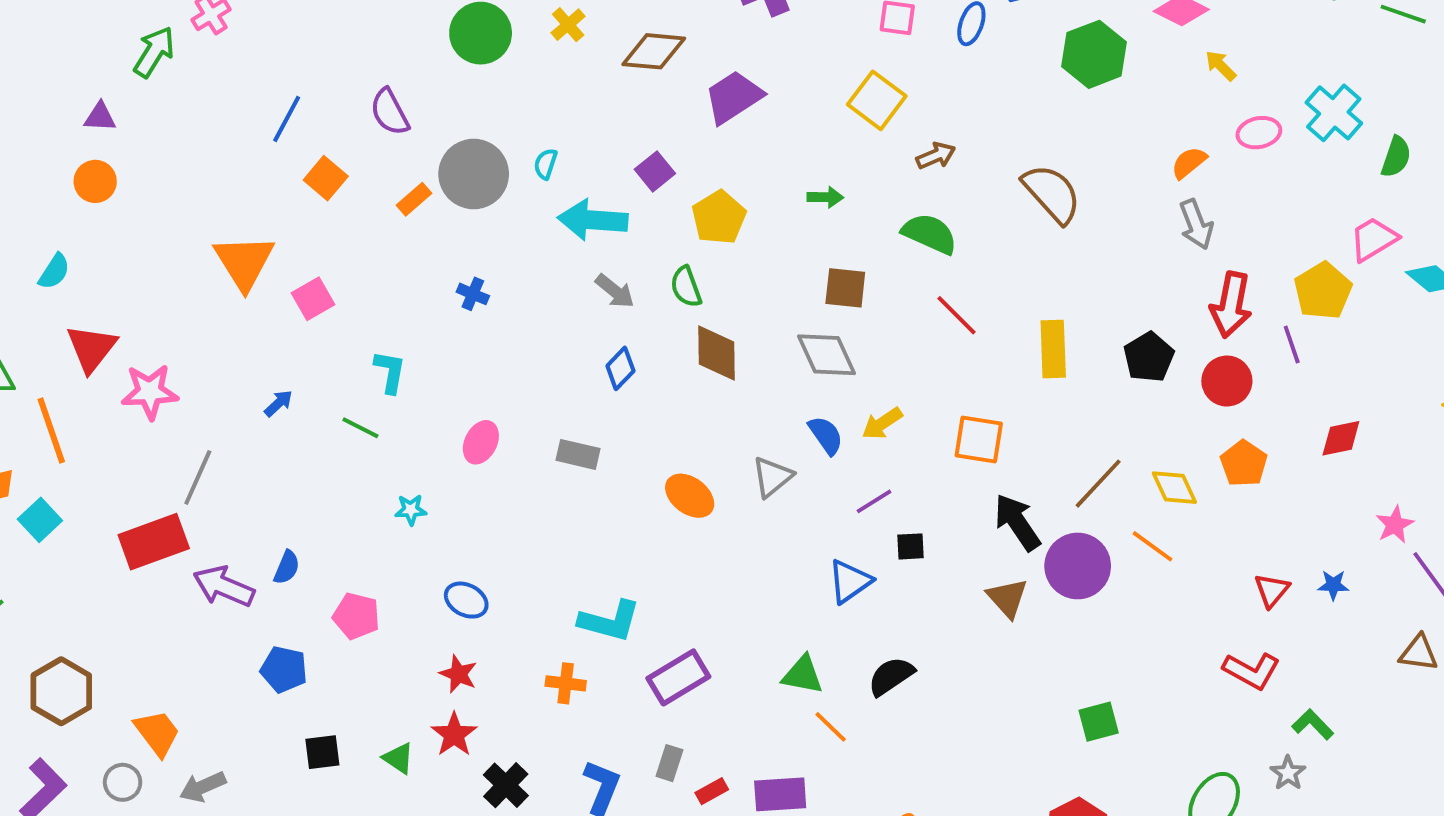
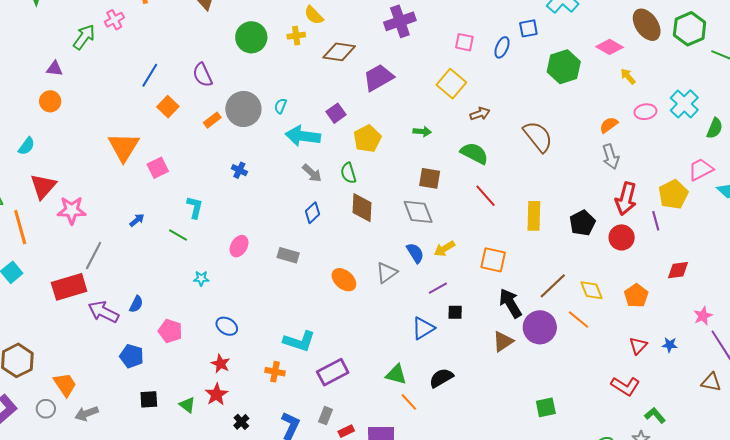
yellow cross: (568, 25) -> (296, 36), turned 30
orange pentagon: (1244, 463) -> (636, 296), moved
brown triangle: (1007, 598) -> (503, 342), turned 35
black cross: (506, 785) -> (241, 422), size x0.7

